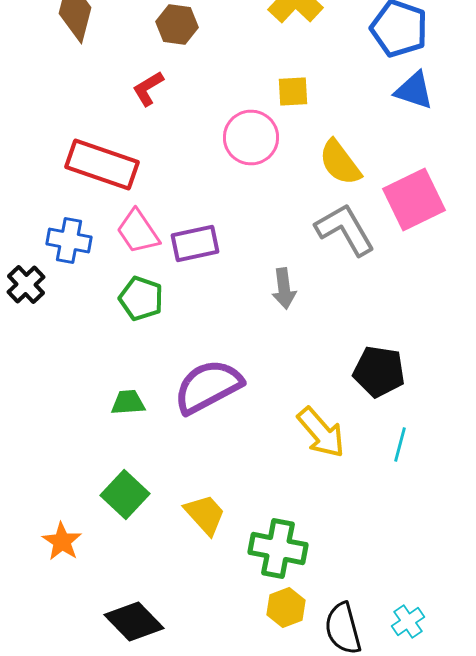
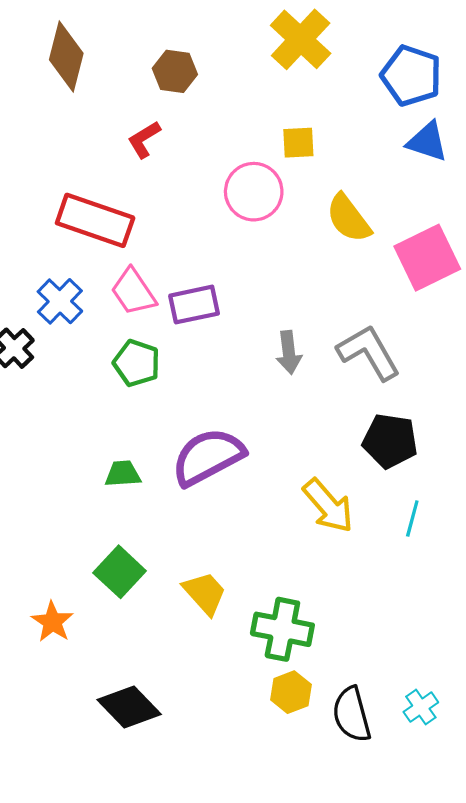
gray L-shape: (345, 230) -> (369, 352), moved
blue cross: (69, 240) -> (60, 301), turned 33

